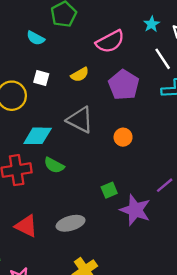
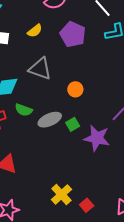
orange circle: (123, 137) -> (75, 89), moved
gray ellipse: (71, 223) -> (50, 120), moved

